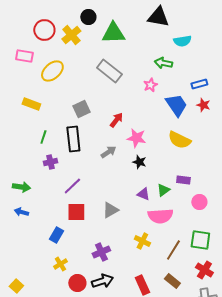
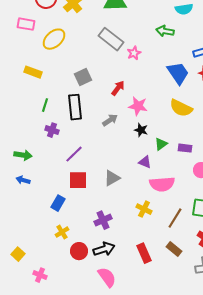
pink star: (150, 85) -> (134, 53), moved
purple cross: (50, 162) -> (52, 130), turned 32
green triangle: (163, 190) -> (161, 144), moved

